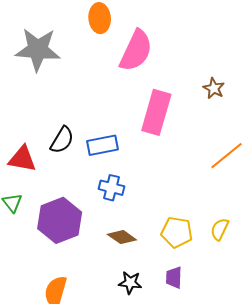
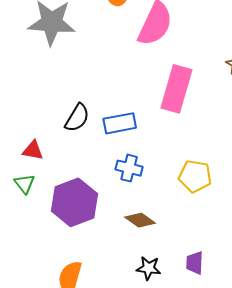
red triangle: (22, 159) -> (33, 150), moved, size x0.7
yellow pentagon: (177, 232) -> (195, 176), moved

